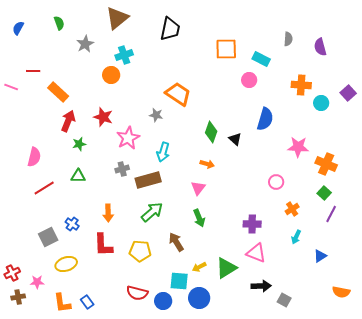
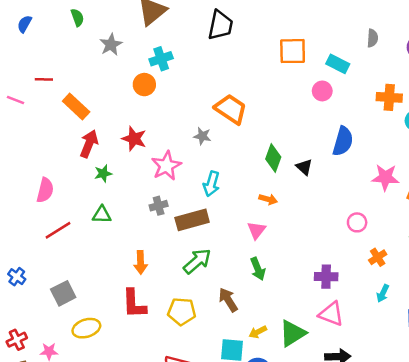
blue cross: (72, 224) -> (17, 277), moved

